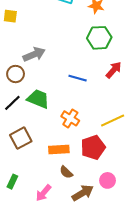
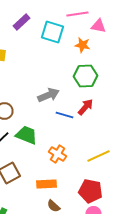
gray arrow: (34, 54) -> (48, 95), moved
red arrow: (114, 70) -> (85, 107), moved
red pentagon: (93, 147) -> (90, 191), moved, turned 30

